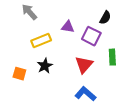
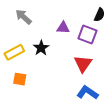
yellow rectangle: (41, 41) -> (14, 52), moved
black star: (45, 66) -> (41, 48), moved

